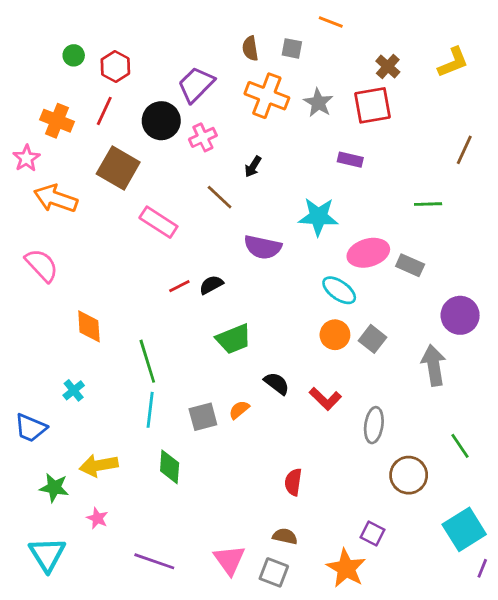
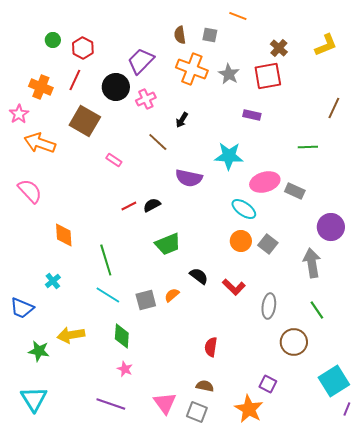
pink rectangle: (158, 222) -> (114, 160), size x0.6
cyan line: (150, 410) -> (108, 295), turned -65
green line: (460, 446) -> (317, 310), moved
pink star: (97, 518) -> (125, 369), moved

